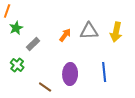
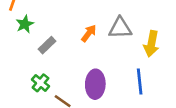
yellow arrow: (116, 32) -> (151, 44), moved
green cross: (17, 65) -> (40, 83), moved

